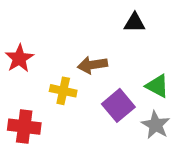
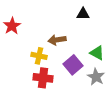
red star: (19, 58) -> (12, 26), moved
red cross: (24, 127) -> (43, 78), moved

